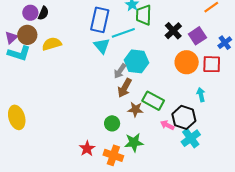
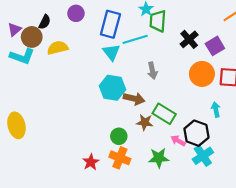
purple circle: (30, 13) -> (76, 13), moved
black semicircle: (43, 13) -> (45, 22), moved
purple triangle: (11, 38) -> (15, 29), moved
cyan hexagon: (136, 61) -> (112, 88), moved
gray arrow: (120, 71) -> (152, 71), moved, turned -49
brown arrow: (125, 88) -> (134, 99), turned -108
green star: (134, 143) -> (159, 158), moved
orange cross: (113, 155) -> (120, 158), moved

